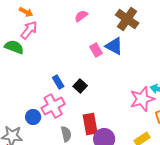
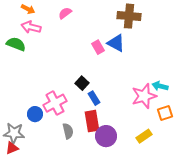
pink semicircle: (81, 16) -> (65, 13), moved
brown cross: (127, 19) -> (129, 16), turned -30
pink arrow: (29, 30) -> (31, 27), turned -114
blue rectangle: (58, 82) -> (94, 98), moved

